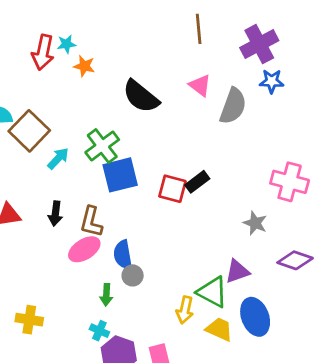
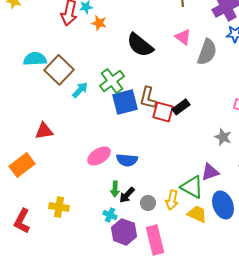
black arrow: (55, 213) -> (127, 195), moved, turned 36
brown L-shape: (91, 222) -> (148, 98), moved
blue semicircle: (123, 255) -> (127, 160), turned -75
gray circle: (133, 275) -> (148, 203), moved

